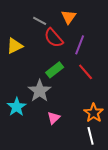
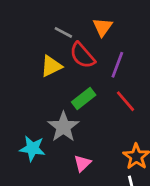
yellow triangle: (15, 46) -> (51, 66), moved
cyan star: (17, 107) -> (32, 148), turned -30

